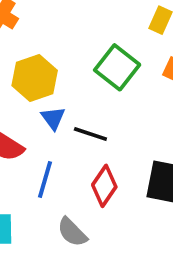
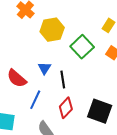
yellow hexagon: (35, 78) -> (52, 30), moved
black line: (90, 134) -> (63, 79), turned 54

